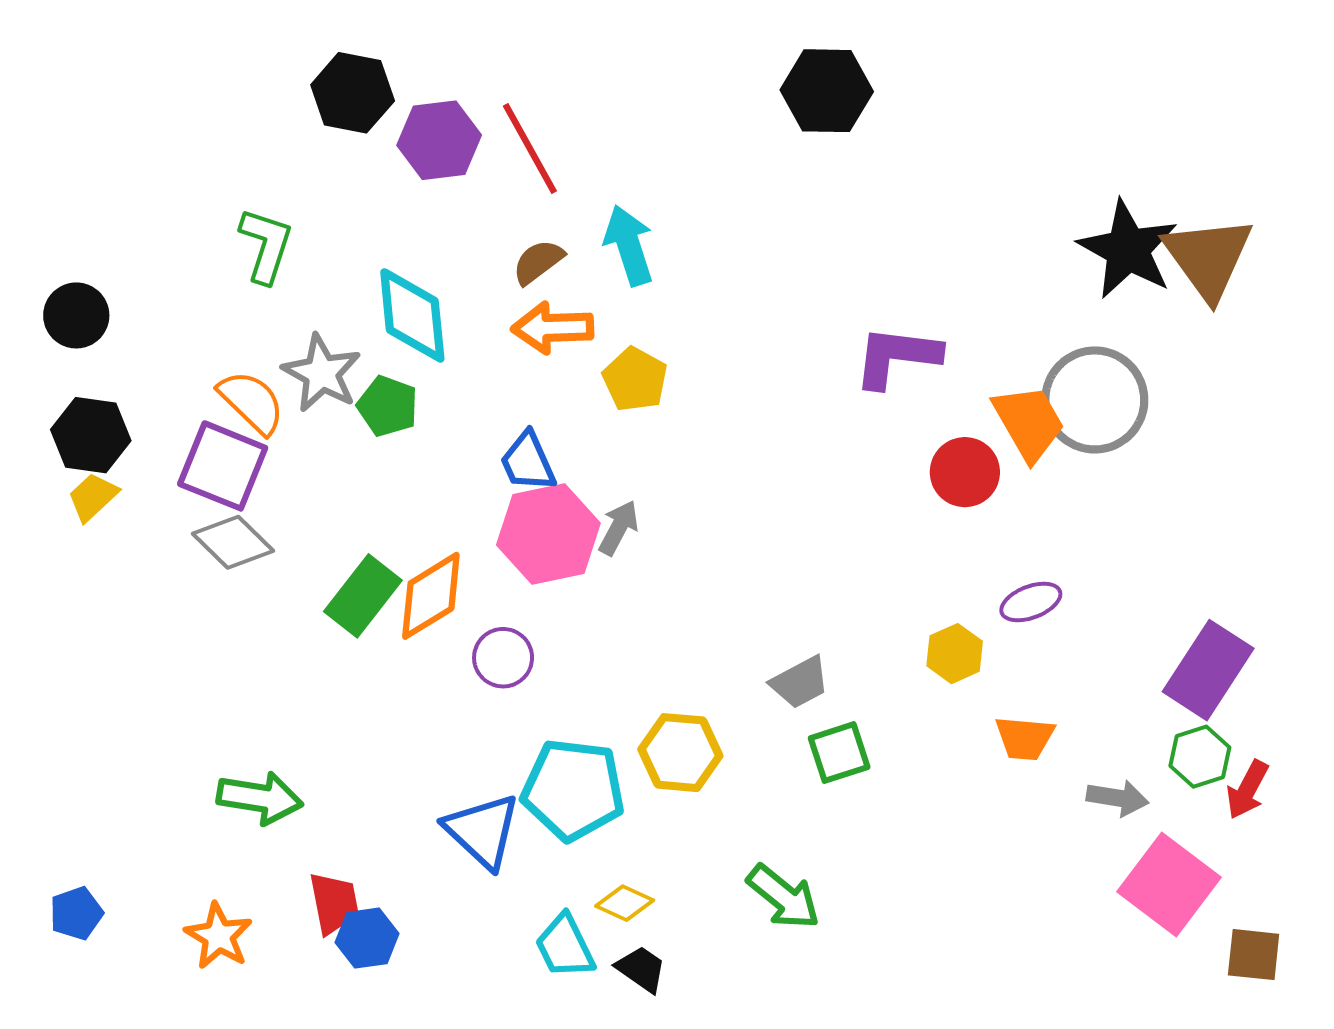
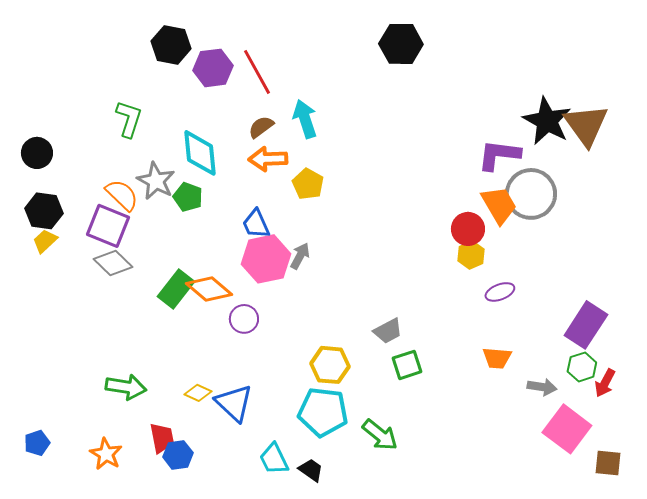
purple L-shape: (897, 357) -> (499, 155), moved
orange diamond: (431, 596) -> (209, 289), turned 72
yellow hexagon: (955, 654) -> (471, 255), moved
cyan pentagon: (573, 790) -> (323, 412), moved
yellow diamond: (625, 903) -> (198, 393), moved

